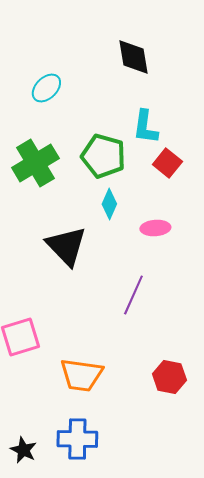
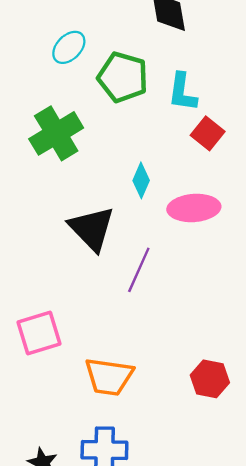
green pentagon: (103, 156) -> (123, 77), moved
pink ellipse: (155, 228) -> (194, 208), size x1.5
purple line: (133, 295) -> (139, 270), moved

